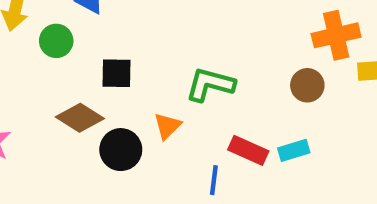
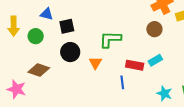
black square: (117, 73) -> (67, 26), moved
brown diamond: (80, 118) -> (39, 70), moved
black circle: (121, 150) -> (70, 52), moved

